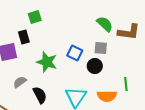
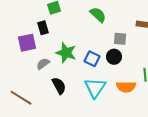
green semicircle: (105, 24) -> (98, 15), moved
blue square: (75, 53) -> (92, 59), moved
gray semicircle: (20, 82) -> (43, 64), moved

